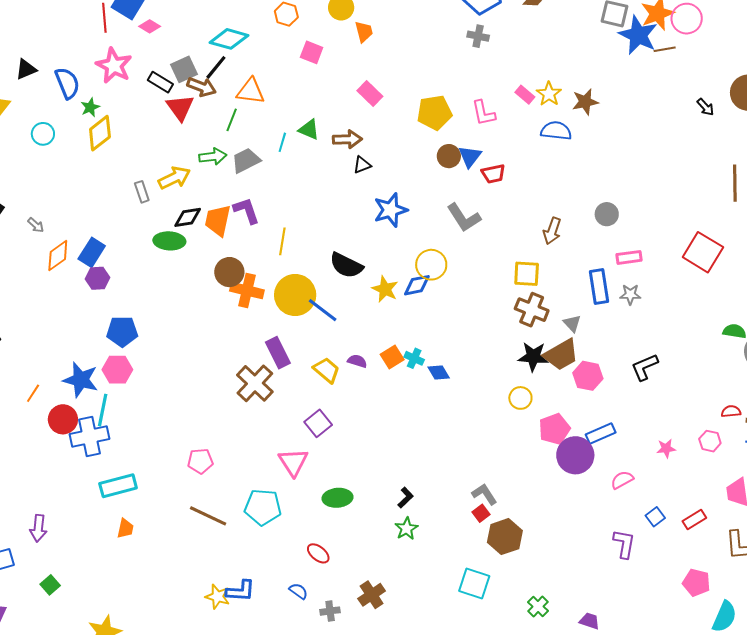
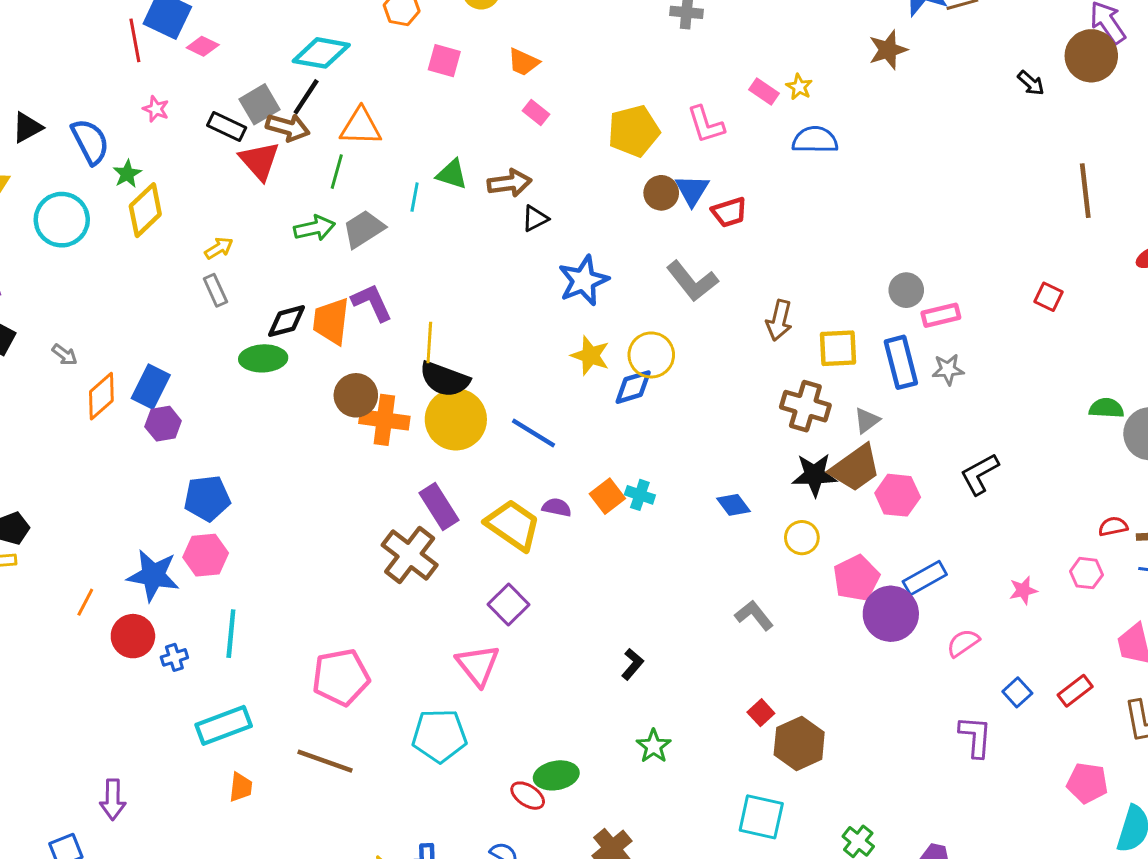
orange trapezoid: (364, 32) -> (523, 62), moved, turned 135
pink star: (114, 66) -> (156, 109), size x0.5
pink rectangle: (370, 94) -> (536, 113), size x0.7
yellow star: (549, 94) -> (799, 87), size x0.7
brown star: (585, 102) -> (888, 50), moved
cyan circle: (43, 134) -> (62, 220), size x1.6
yellow arrow: (174, 178) -> (219, 248), moved, size x0.6
gray circle: (607, 214) -> (906, 290), moved
brown arrow: (552, 231) -> (779, 320), moved
red square: (703, 252) -> (1049, 297), size x0.5
black semicircle: (346, 265) -> (445, 379), moved
yellow square: (527, 274) -> (838, 348), moved
yellow star: (385, 289) -> (590, 356), moved
blue line: (323, 310) -> (534, 433), moved
gray triangle: (572, 323) -> (867, 420), turned 42
yellow trapezoid: (326, 370) -> (513, 525), size x1.4
blue diamond: (439, 373) -> (734, 505), moved
cyan line: (103, 410) -> (231, 634), moved
blue cross: (89, 437) -> (174, 657), size x0.5
pink pentagon: (200, 461) -> (341, 677), size x1.5
gray L-shape: (484, 494) -> (754, 615), moved
green ellipse: (338, 498) -> (556, 775), moved
black L-shape: (406, 498) -> (632, 664), moved
brown line: (208, 516) -> (325, 761), moved

